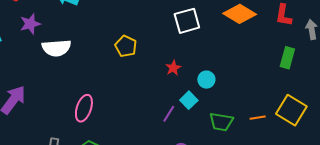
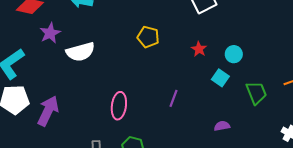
purple line: (169, 114) -> (173, 98), moved
green trapezoid: (221, 122) -> (256, 93), turned -110

